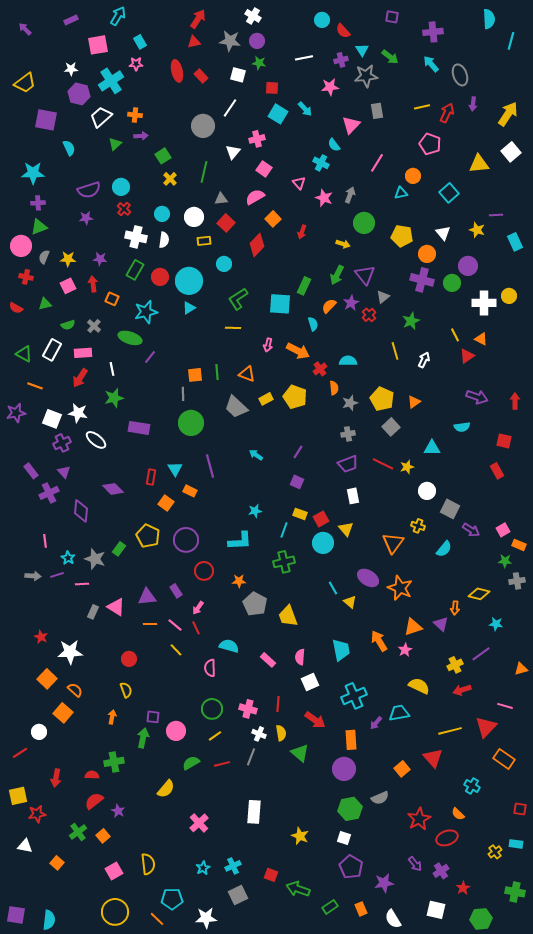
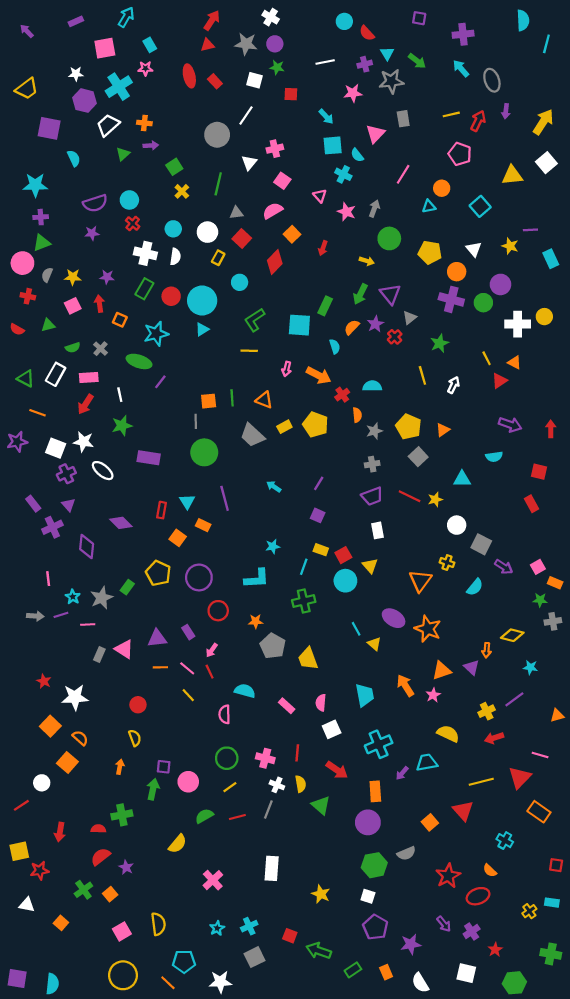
cyan square: (278, 114) -> (333, 145), moved, turned -36
yellow rectangle: (204, 241) -> (218, 258), turned -56
gray star: (95, 559) -> (102, 598), turned 30

